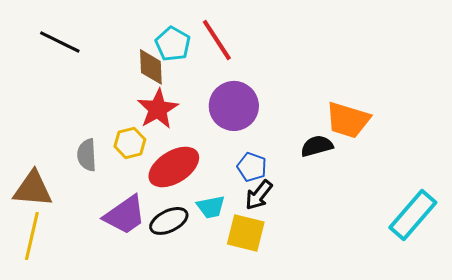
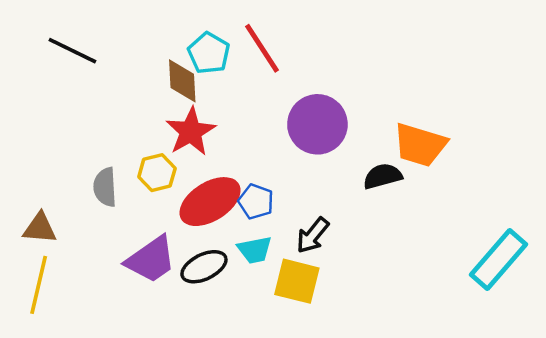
purple circle: (234, 106) -> (317, 124), moved
blue pentagon: (252, 167) -> (256, 202), moved
brown triangle: (33, 189) -> (40, 228), size x0.7

